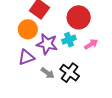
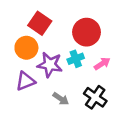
gray arrow: (48, 73) -> (61, 99), moved
black cross: (70, 73) -> (95, 97), moved

